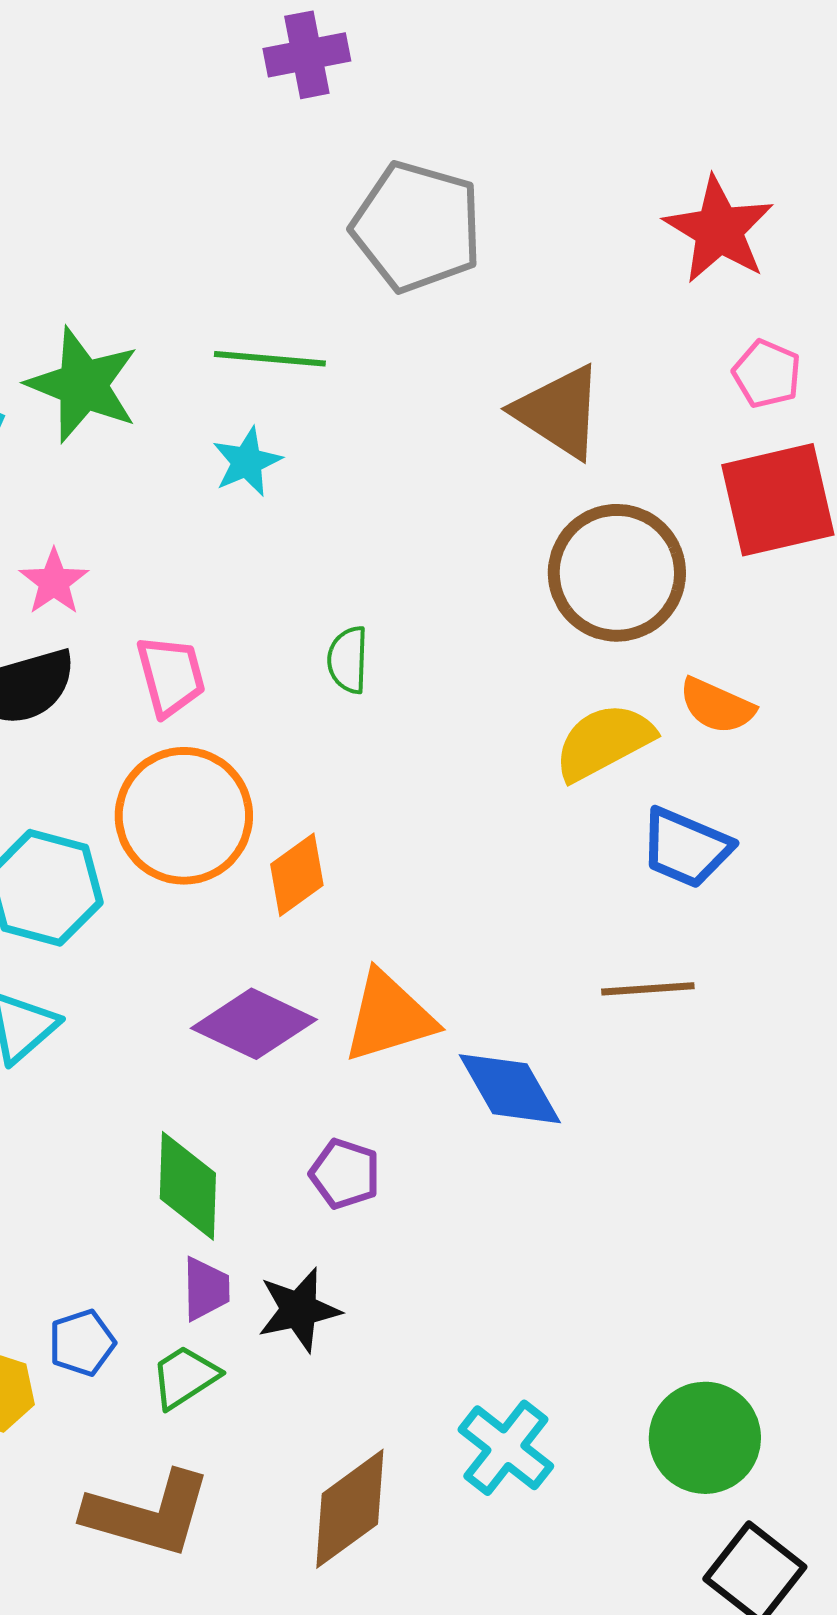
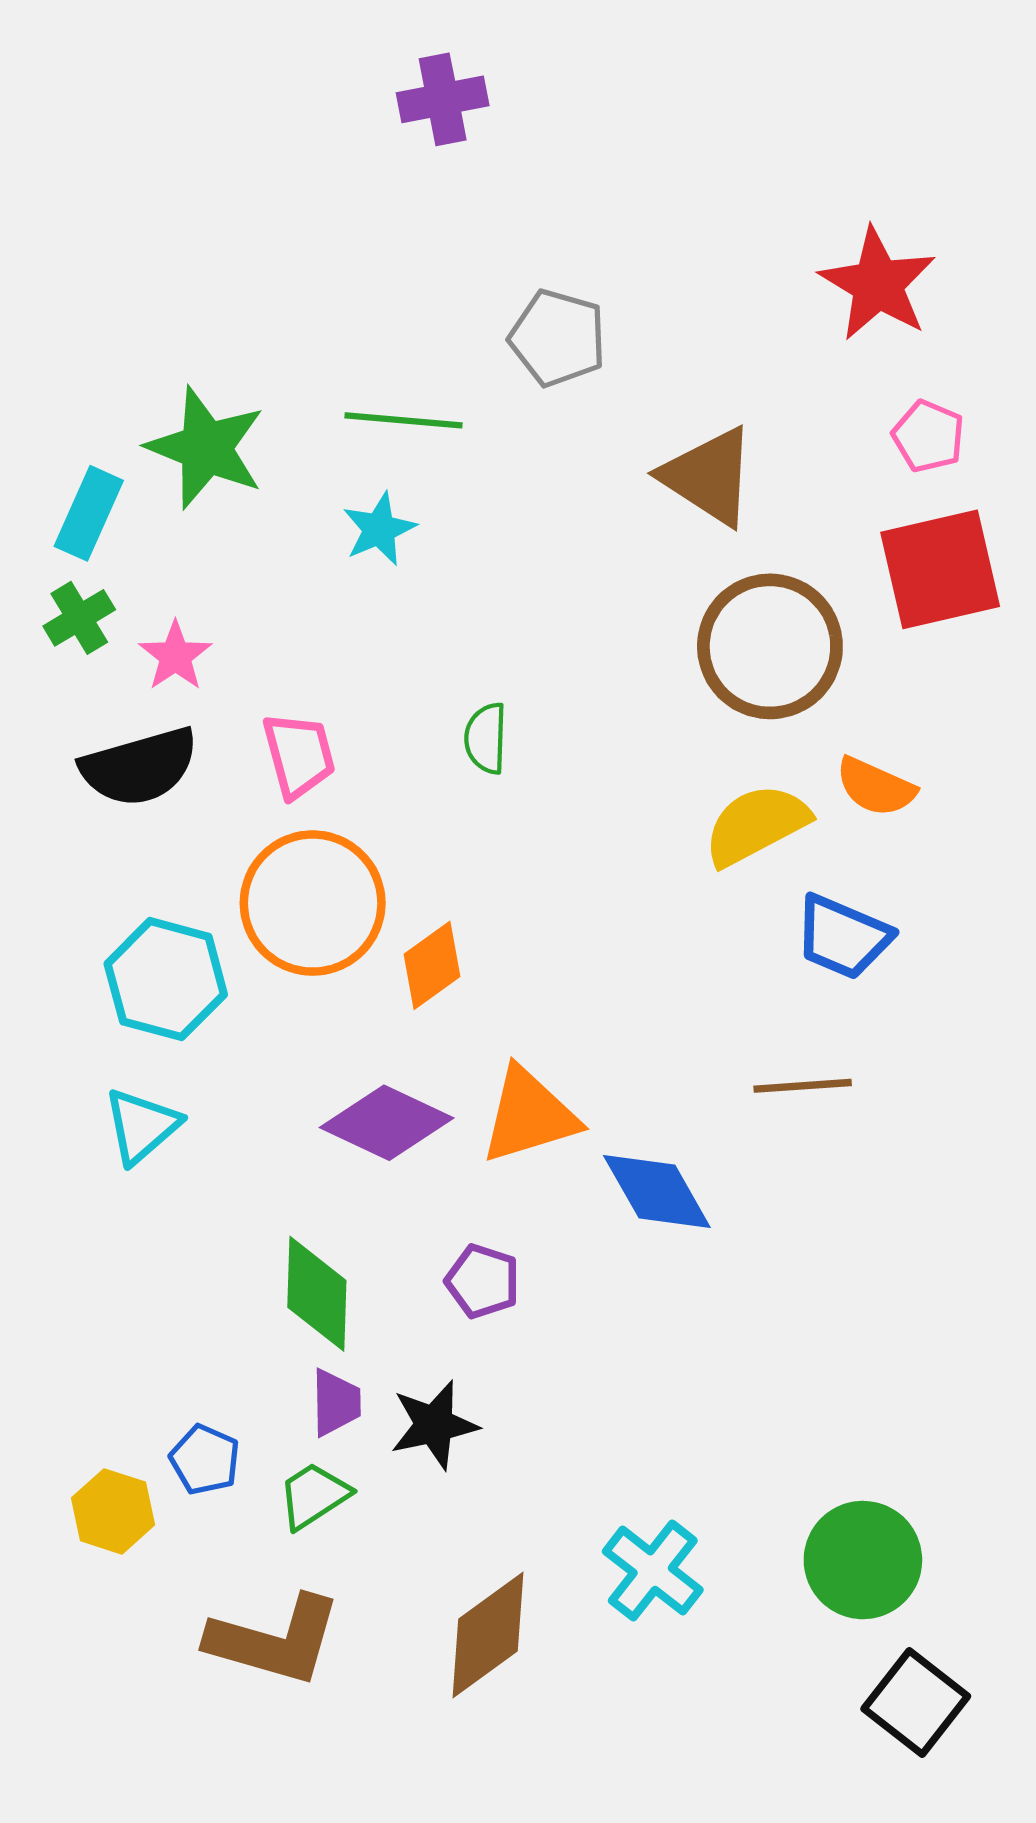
gray pentagon: (417, 227) -> (558, 338), moved, size x0.7
blue pentagon: (82, 1343) -> (205, 1460), turned -30

